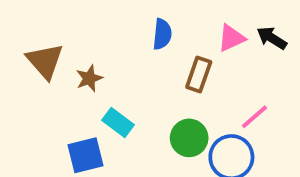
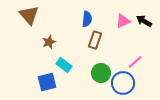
brown triangle: (45, 61) -> (29, 15), moved
brown rectangle: (199, 75) -> (95, 40), moved

